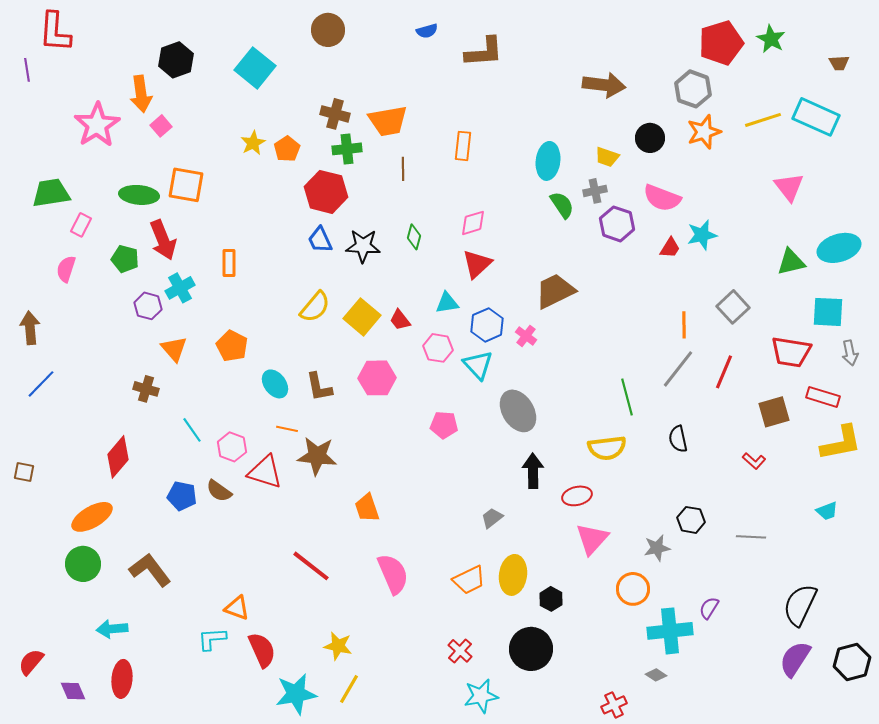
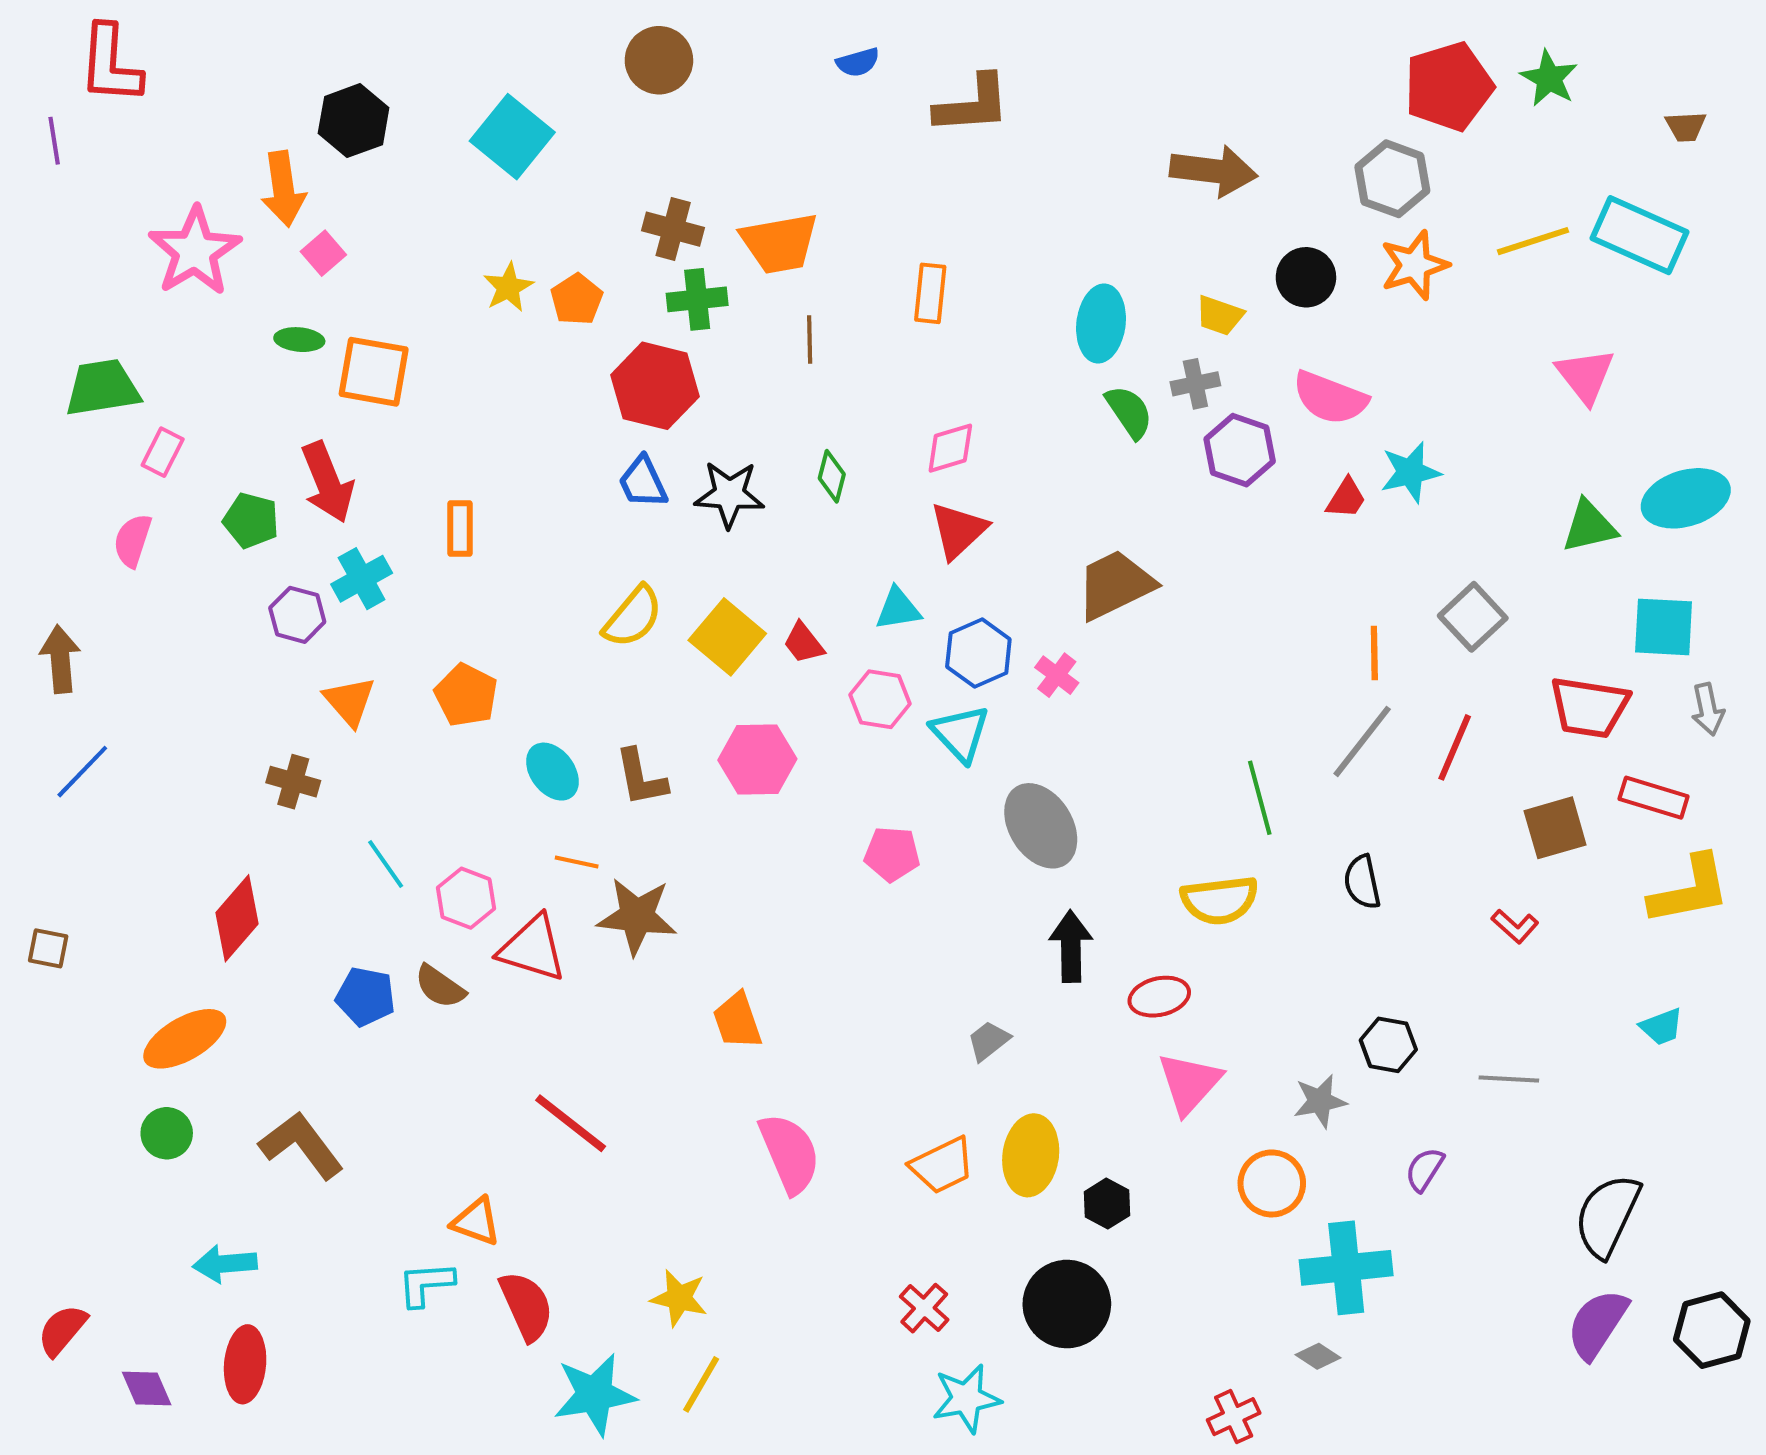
green ellipse: (139, 195) -> (299, 340), moved, size x0.6
green circle: (83, 564) -> (167, 1133), size x0.7
red line: (311, 566) -> (571, 1123), moved
purple semicircle: (709, 608) -> (1425, 1169), moved

